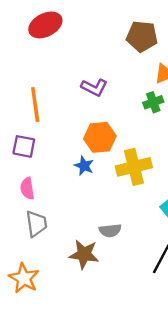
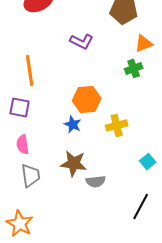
purple L-shape: (94, 87) -> (82, 41), moved
yellow cross: (134, 167) -> (117, 125), size x0.7
brown star: (84, 254) -> (74, 163), moved

